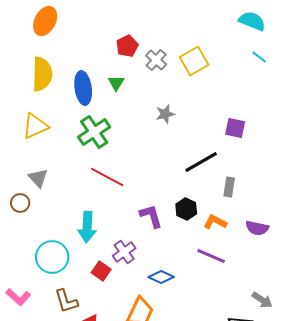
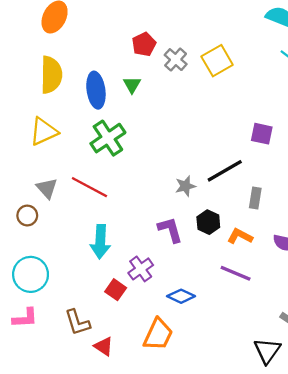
gray star: (165, 114) -> (185, 186), moved
red line: (107, 177) -> (89, 187), moved
cyan circle: (52, 257) -> (31, 274), moved
pink L-shape: (18, 297) -> (25, 318), turned -45

